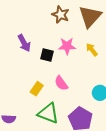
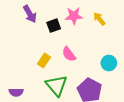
black square: (47, 55) -> (54, 26), turned -32
green triangle: (48, 113) -> (56, 85), turned 30

